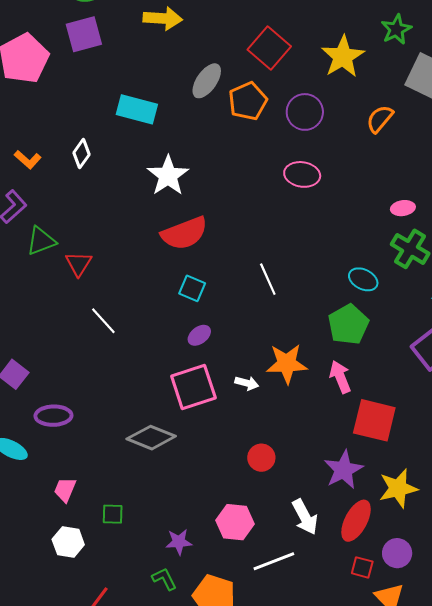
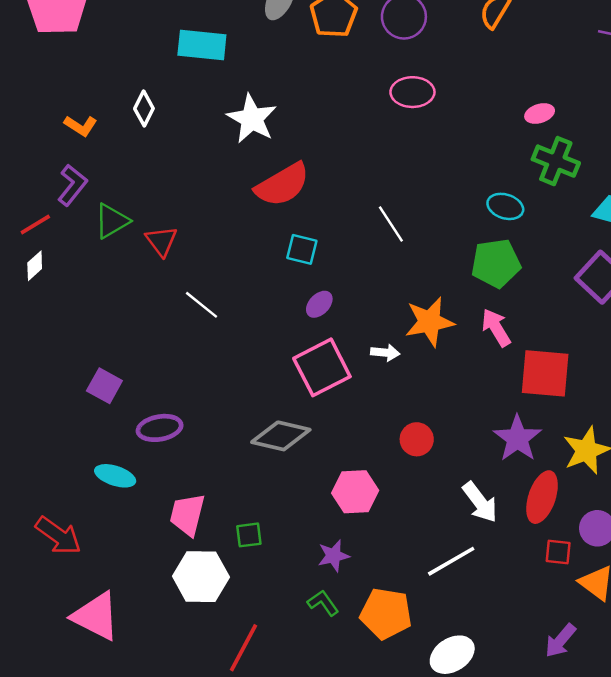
green pentagon: (348, 324) -> (496, 263), turned 30
pink trapezoid: (65, 490) -> (187, 515), size x1.4
pink hexagon: (235, 522) -> (355, 492), moved
white hexagon: (68, 542) -> (201, 577), size x1.4

